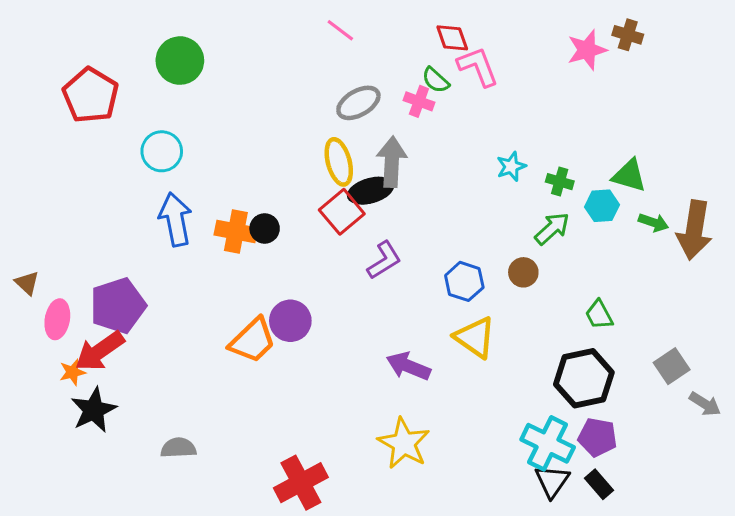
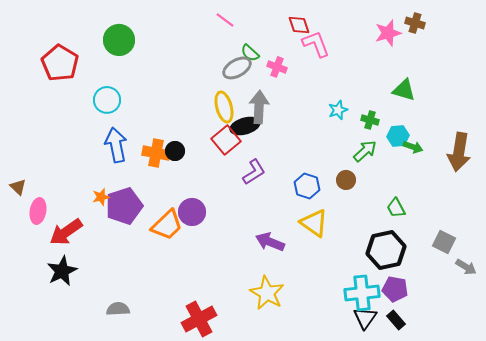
green semicircle: (436, 80) -> (250, 53), moved
green triangle: (629, 176) -> (404, 90), moved
green arrow: (653, 222) -> (413, 147), moved
purple pentagon: (118, 306) -> (124, 206), moved
gray square: (672, 366) -> (444, 242), turned -30
orange star: (72, 372) -> (101, 197), moved
cyan cross: (548, 443) -> (362, 293), turned -32
gray semicircle: (178, 448) -> (118, 309), moved

